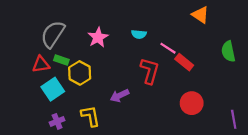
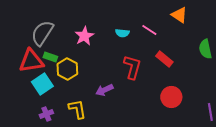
pink line: (168, 48) -> (149, 30), moved
red triangle: (41, 64) -> (31, 61), size x1.5

